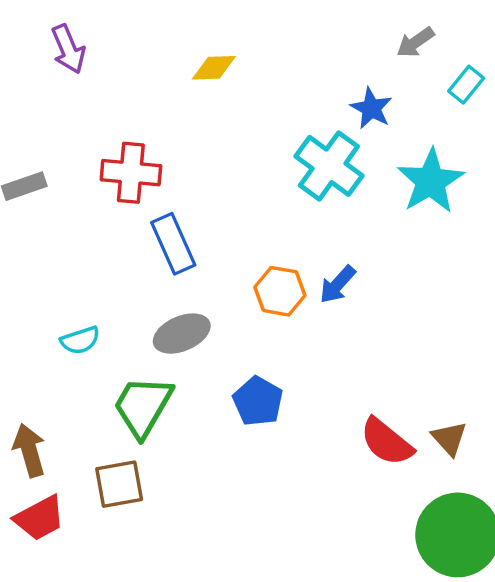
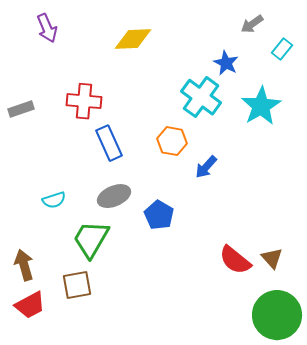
yellow diamond: (214, 68) -> (133, 39), size x1.4
orange hexagon: (280, 291) -> (172, 141), moved
blue pentagon: (258, 401) -> (159, 215), moved

